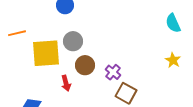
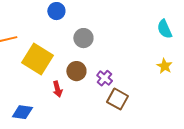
gray circle: (73, 41) -> (83, 38), moved
yellow square: (46, 53) -> (37, 59), turned 36

